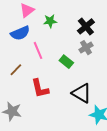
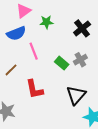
gray cross: (86, 48) -> (80, 60), moved
black triangle: (82, 93) -> (76, 95), turned 40

